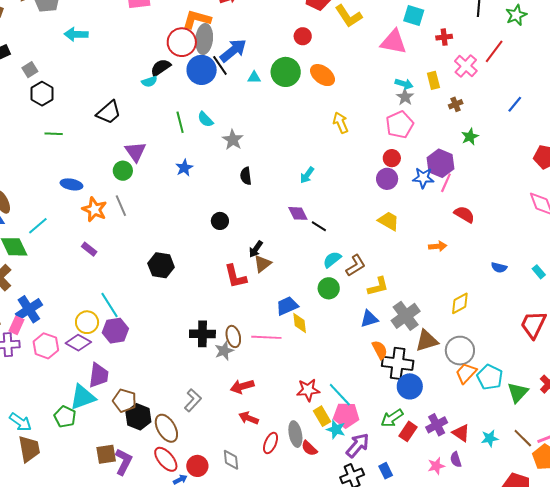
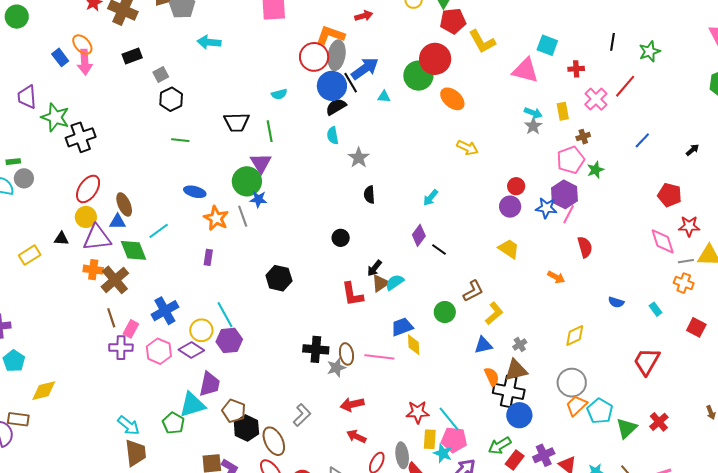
red circle: (303, 36) -> (435, 59), size x1.8
black semicircle: (161, 67) -> (336, 107), moved
green circle: (286, 72) -> (418, 76), moved
black trapezoid: (109, 112) -> (237, 122), turned 36
cyan semicircle: (205, 119) -> (333, 136), turned 30
green line: (180, 122) -> (270, 131), moved
yellow arrow: (341, 123) -> (467, 148), turned 135
pink pentagon: (400, 125) -> (571, 160), moved
blue star: (184, 168) -> (258, 199), moved, turned 30
green circle: (123, 171) -> (247, 181), size x1.5
purple diamond: (298, 213) -> (419, 235), turned 60
red semicircle: (464, 214) -> (585, 247), turned 40
orange arrow: (438, 246) -> (556, 277), turned 30
purple rectangle: (89, 249) -> (208, 257), turned 56
cyan semicircle: (332, 259) -> (395, 282), moved
yellow L-shape: (378, 286) -> (494, 313), turned -30
blue cross: (29, 309) -> (165, 311), moved
gray cross: (406, 316) -> (520, 344), size x0.5
brown triangle: (427, 341) -> (516, 370), moved
yellow rectangle: (322, 416) -> (430, 439), turned 30

